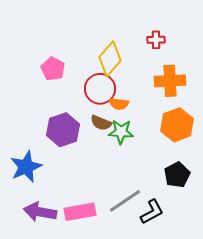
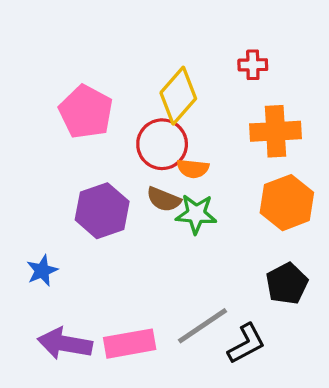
pink pentagon: (53, 69) -> (86, 112), size x1.4
blue star: (26, 167) -> (42, 271), size x0.6

